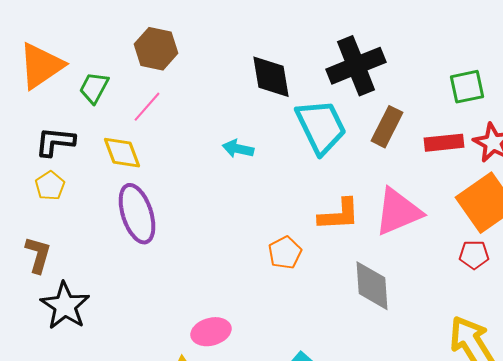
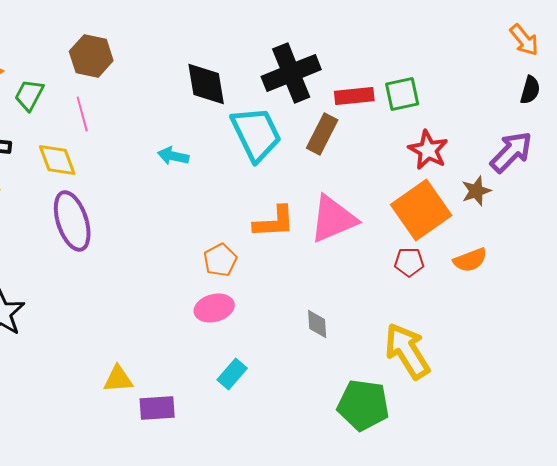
pink line: (147, 107) -> (82, 114), turned -56
red rectangle: (444, 143) -> (354, 96), moved
gray diamond: (372, 286) -> (317, 324), moved, size x0.6
pink ellipse: (211, 332) -> (214, 308), moved

